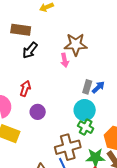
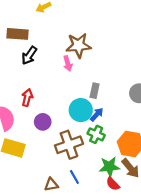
blue arrow: (98, 87) -> (97, 114), moved
cyan circle: (85, 110) -> (81, 110), moved
brown cross: (68, 147) -> (69, 145), moved

